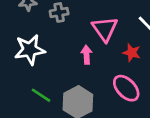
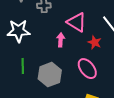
pink triangle: (105, 29) -> (77, 22), turned -30
green line: (41, 95) -> (23, 66), turned 49

